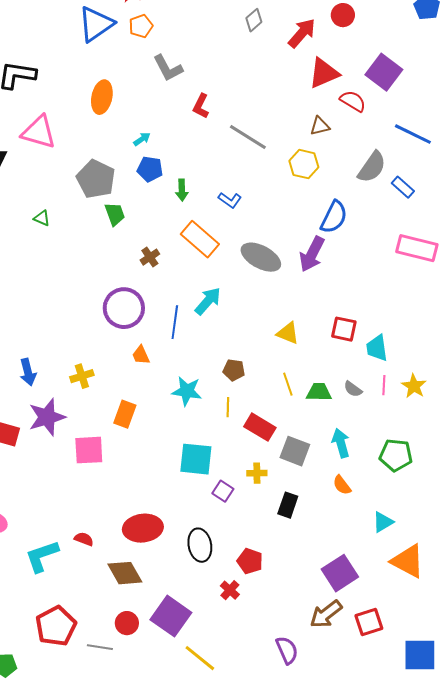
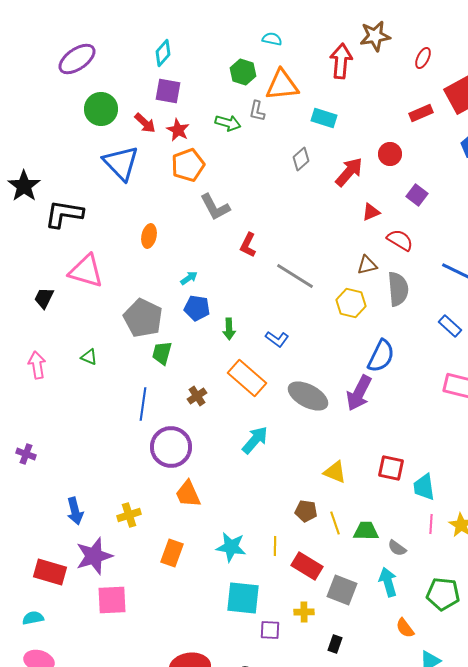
blue triangle: (96, 24) -> (121, 163), moved, turned -39
orange pentagon: (141, 26) -> (188, 165), size x1.4
purple square: (384, 72) -> (417, 195), moved, size x0.6
red triangle: (324, 73) -> (371, 212), size x0.6
orange ellipse: (102, 97) -> (149, 236), size x0.7
gray semicircle: (372, 167) -> (398, 289), moved, turned -40
green trapezoid: (115, 214) -> (162, 353), turned -145
blue line: (175, 322) -> (143, 404), moved
orange trapezoid: (141, 355) -> (188, 494), size x1.4
brown pentagon: (234, 370) -> (306, 511), moved
gray semicircle: (353, 389) -> (397, 548), moved
cyan star: (187, 391) -> (231, 547), moved
pink square: (89, 450) -> (112, 600), moved
orange semicircle: (342, 485) -> (405, 628), moved
purple square: (223, 491) -> (270, 630), turned -30
black rectangle: (288, 505) -> (335, 644), size x0.7

